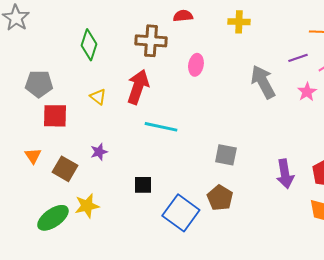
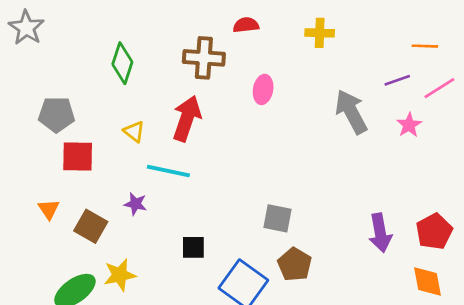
cyan line: (161, 127) -> (168, 171), moved
purple star: (99, 152) -> (135, 204), turned 30
gray square: (226, 155) -> (278, 218), moved

